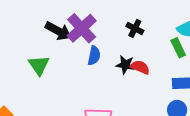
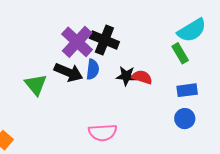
black cross: (135, 28) -> (104, 40), moved, size x1.5
black arrow: (58, 31) -> (68, 72), moved

